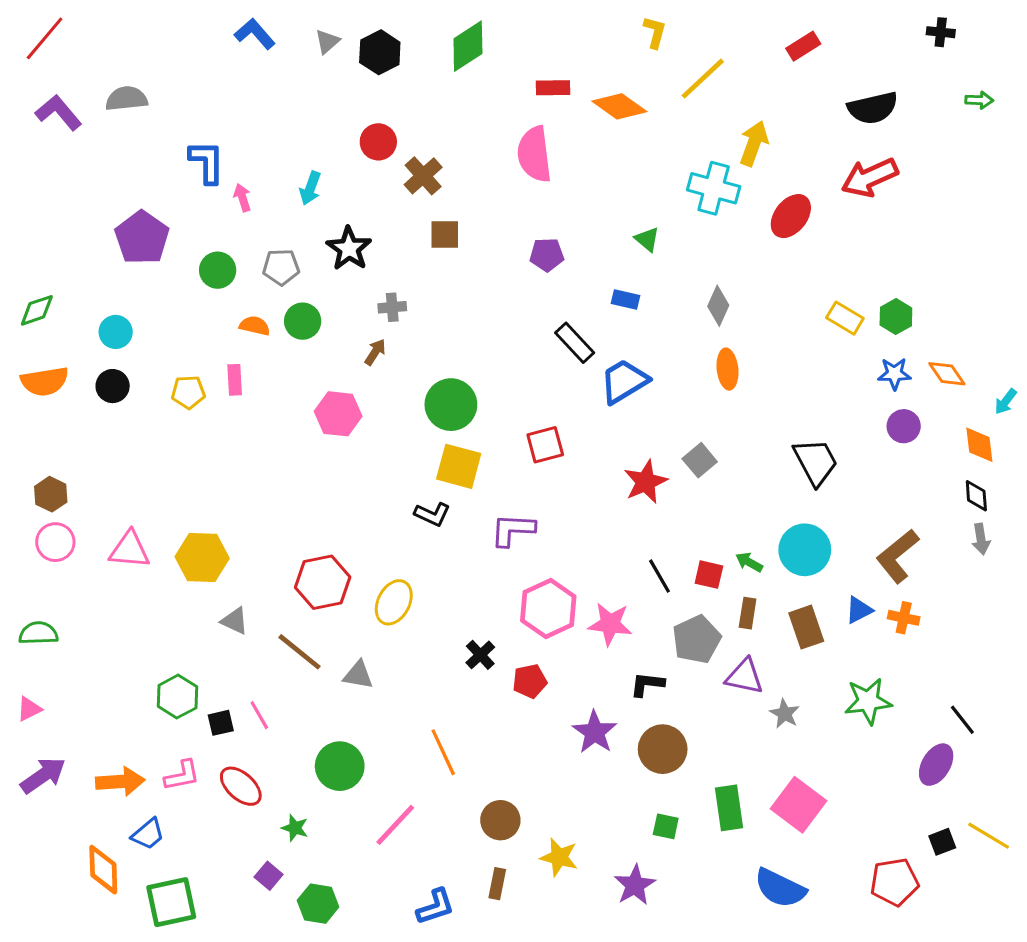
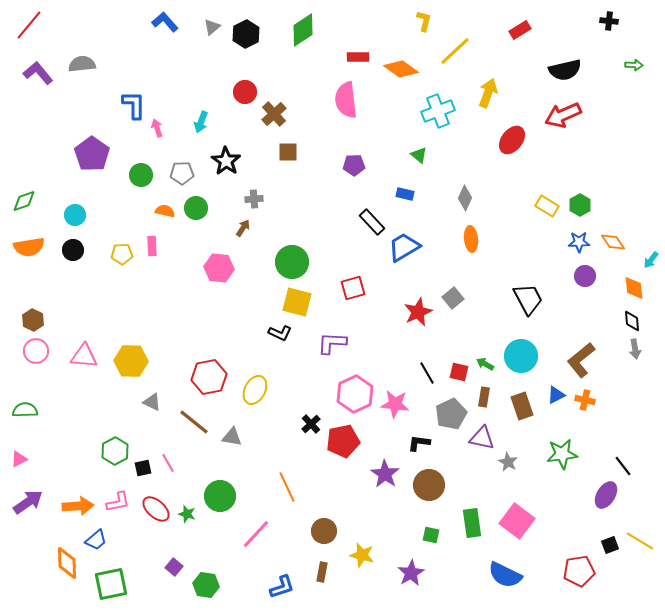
cyan cross: (714, 188) -> (438, 111), moved, turned -36
red pentagon: (530, 681) -> (343, 441), size x1.5
green star: (295, 828) -> (187, 514), moved

